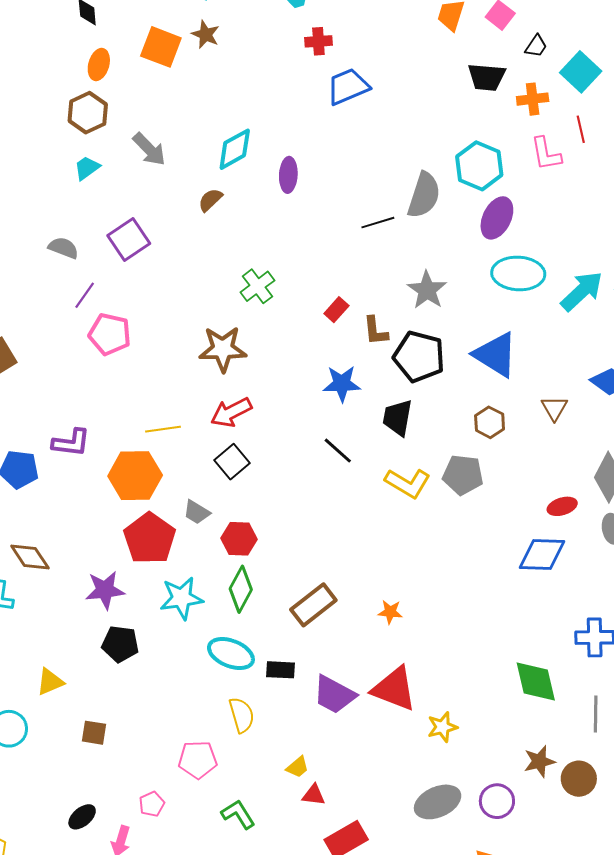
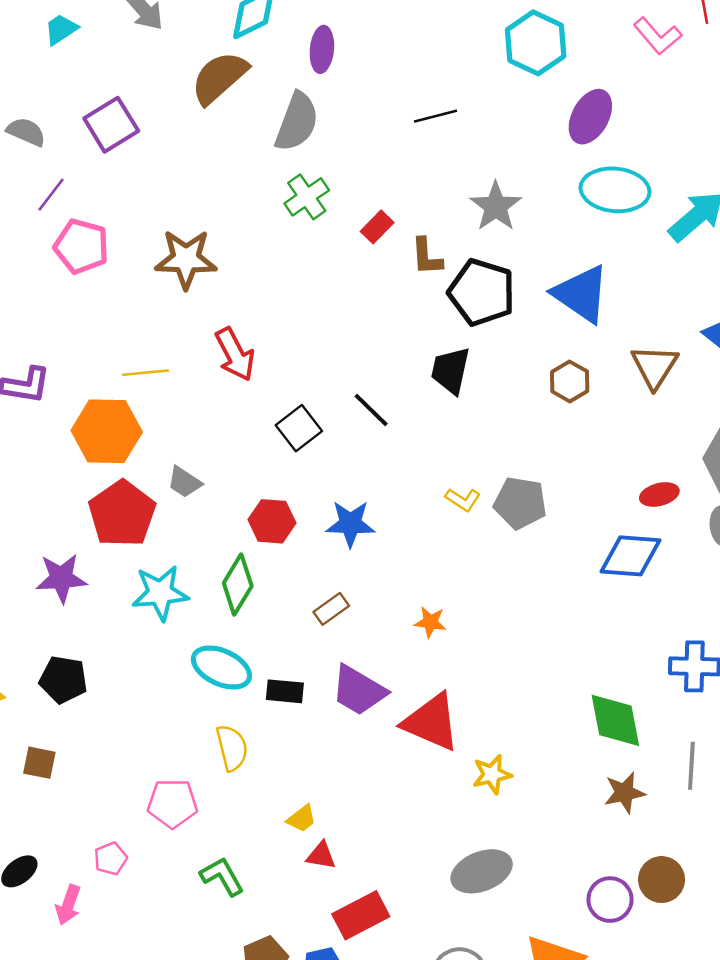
pink L-shape: (546, 154) -> (657, 36), turned -33
cyan hexagon: (479, 166) -> (536, 43), moved
gray semicircle: (424, 195) -> (297, 122), moved
brown semicircle: (210, 200) -> (219, 78), size x1.8
green cross: (257, 286) -> (307, 197), moved
brown star: (223, 349) -> (186, 259), moved
blue star: (342, 384) -> (350, 524), moved
brown triangle: (554, 408) -> (655, 366), size x1.4
red arrow: (231, 412) -> (235, 354), turned -93
black square: (232, 462) -> (299, 428), moved
gray pentagon: (463, 475) -> (520, 503), moved
yellow L-shape: (408, 483) -> (463, 500), moved, size x0.6
red hexagon: (239, 539) -> (272, 521), moved
brown rectangle: (313, 605) -> (331, 609), size x0.6
black pentagon: (120, 644) -> (63, 680), moved
purple trapezoid: (334, 695) -> (359, 690), moved
brown star: (539, 761) -> (624, 793), moved
brown circle: (579, 779) -> (662, 880), moved
purple circle: (497, 801) -> (610, 900), moved

